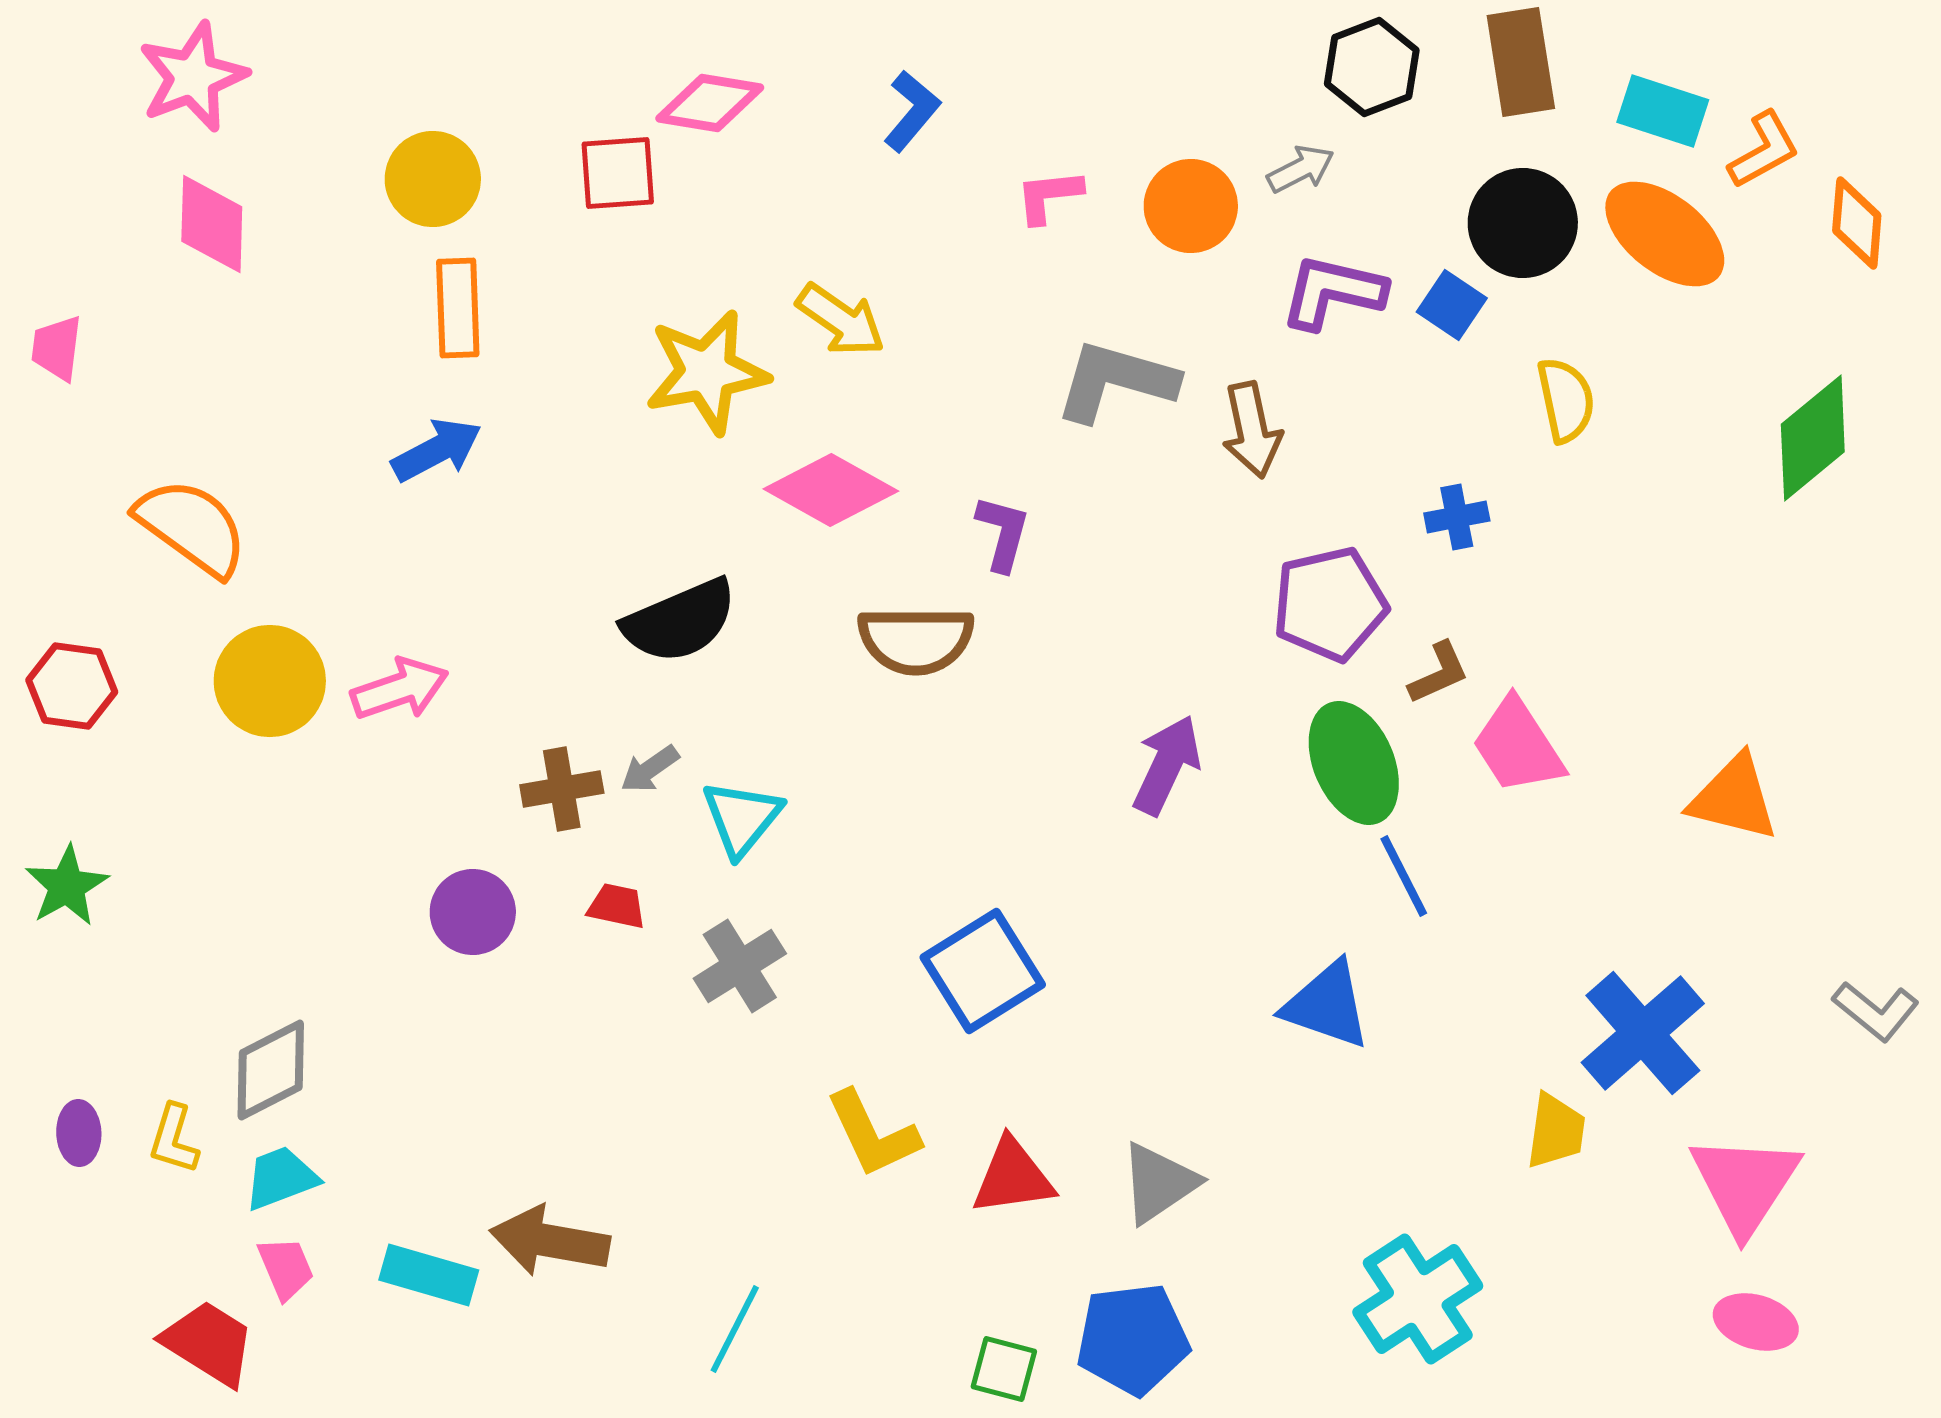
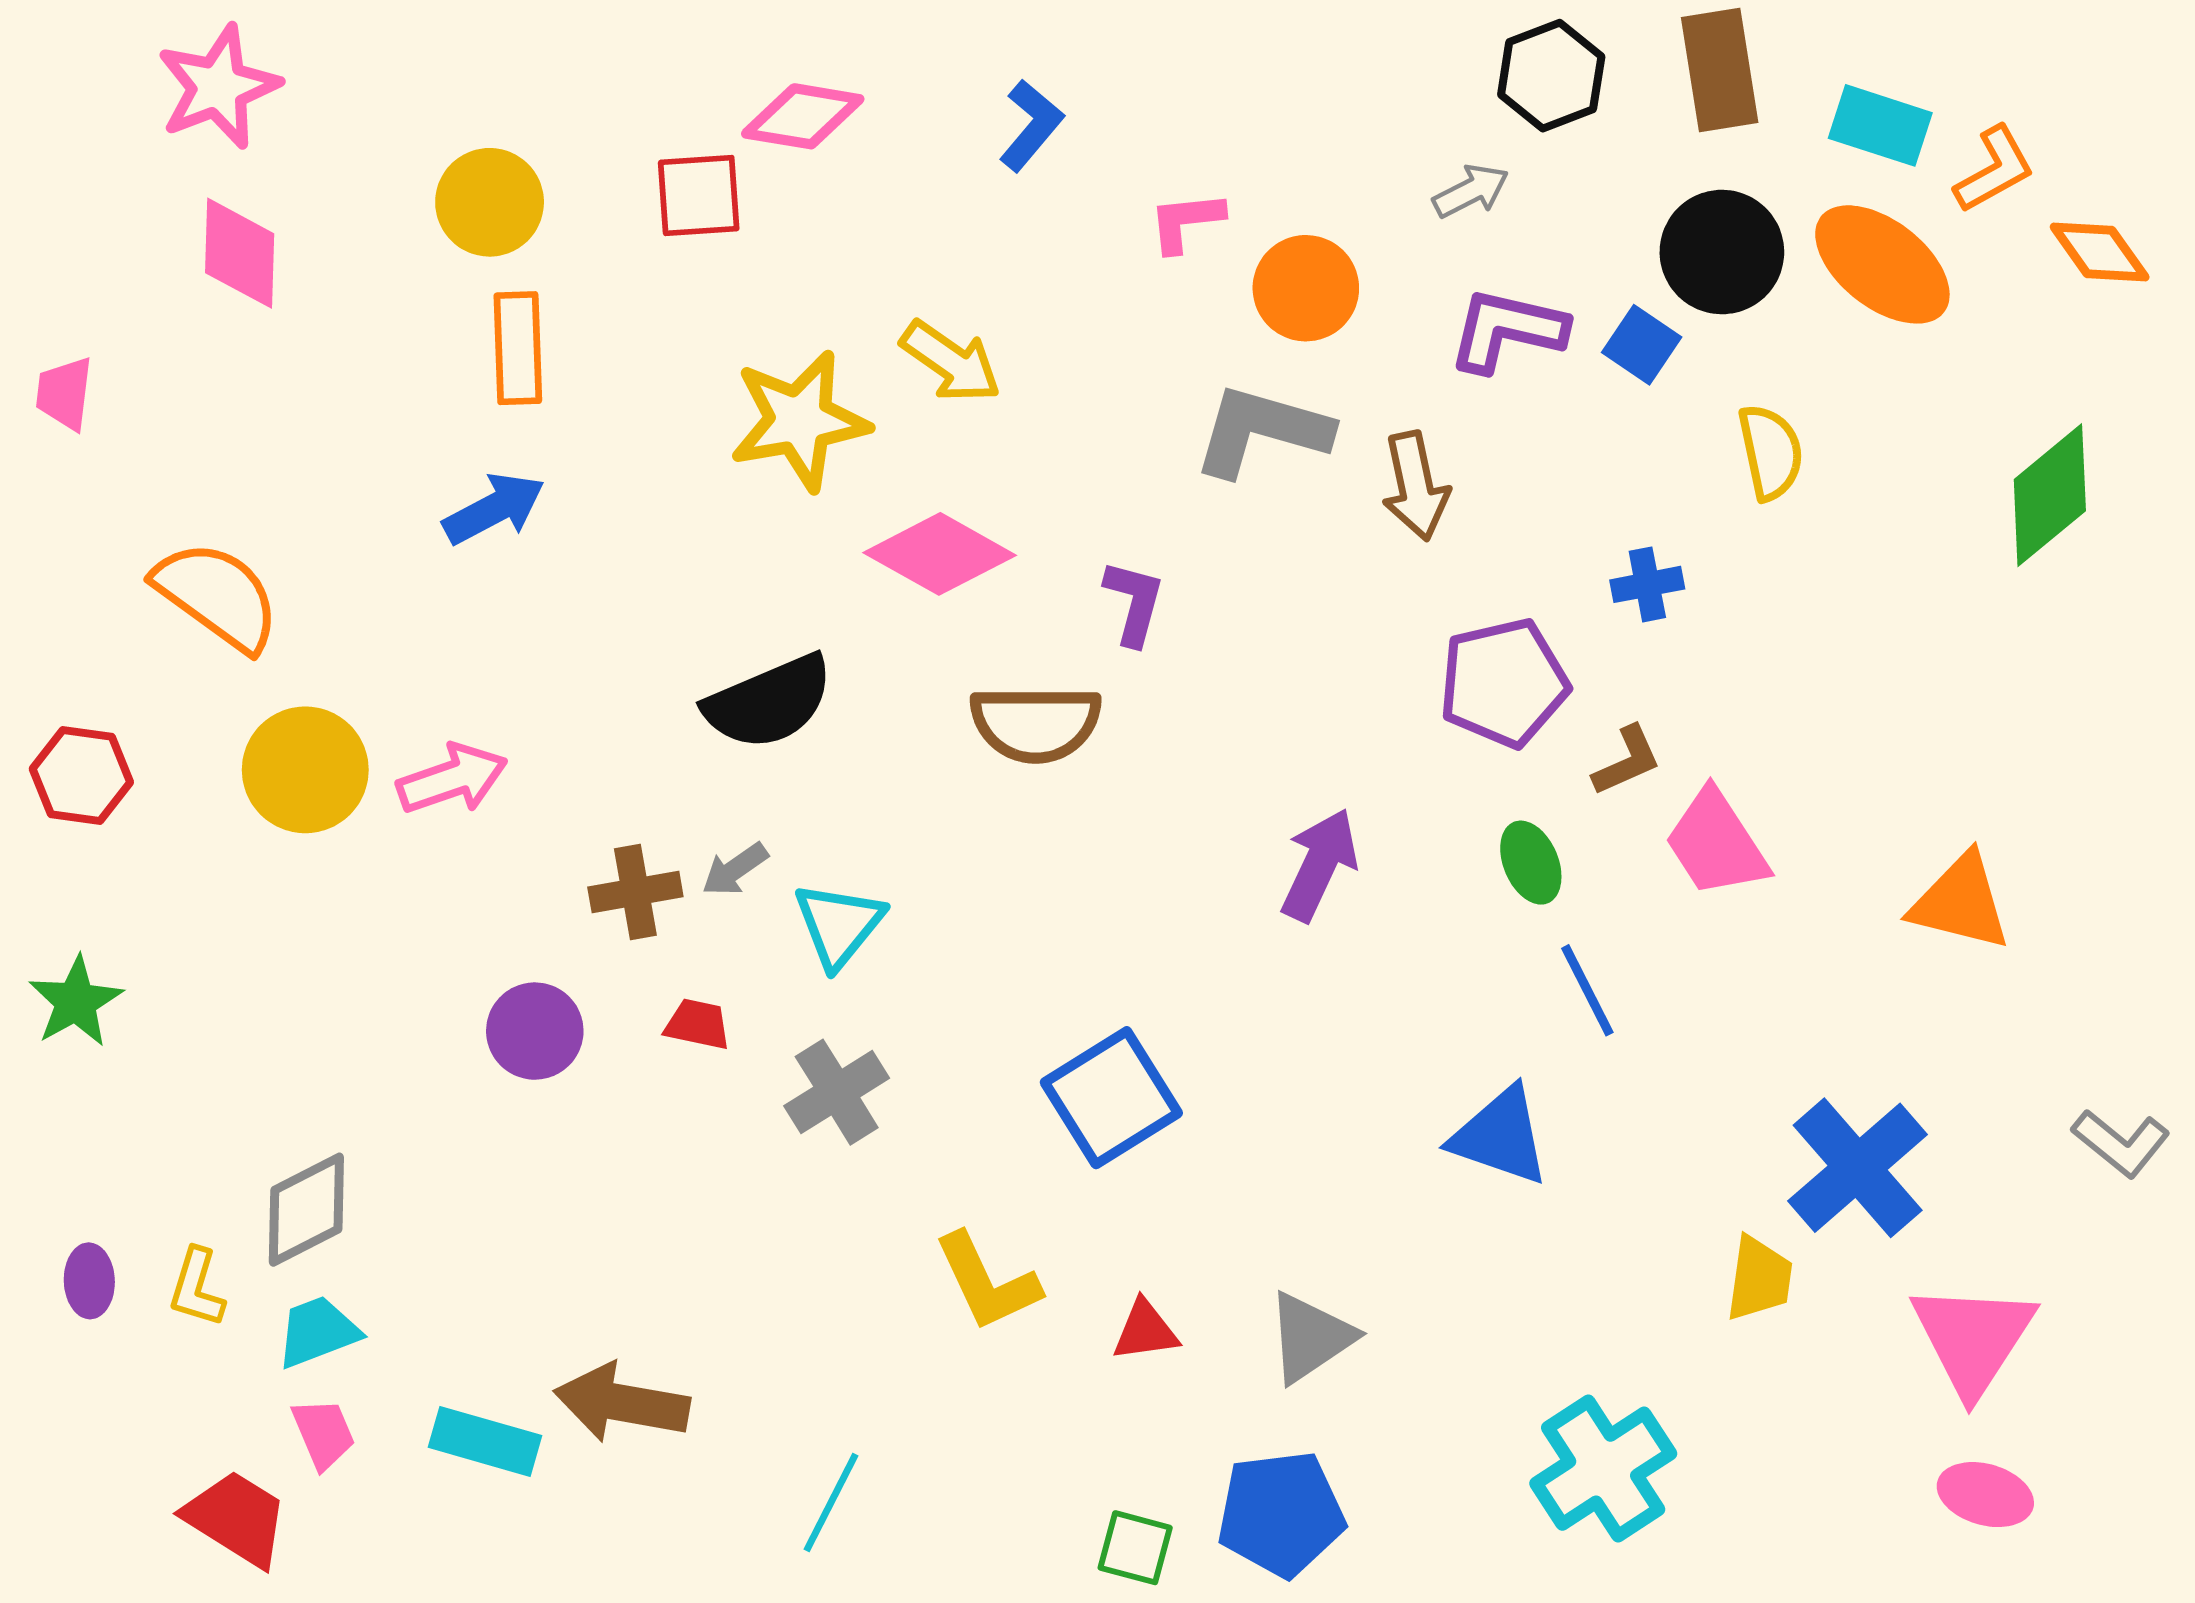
orange circle: (1191, 206) -> (1306, 288), moved
orange diamond: (1857, 223) -> (2100, 252), turned -40
green ellipse: (1354, 763) -> (1531, 863), size x0.6
red triangle: (1013, 1177) -> (1145, 1331), size x0.7

